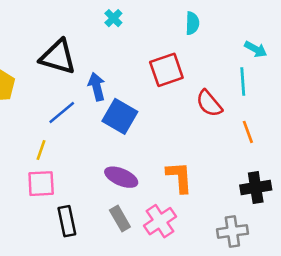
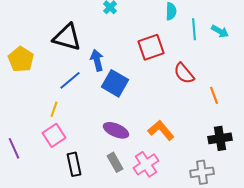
cyan line: (243, 81) -> (194, 29), moved
orange L-shape: (179, 177) -> (161, 130), turned -36
pink square: (41, 184) -> (54, 135), turned -30

